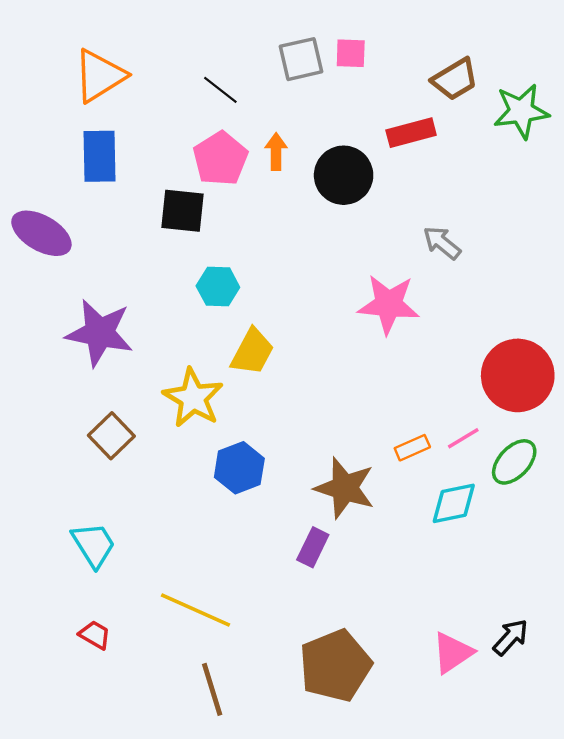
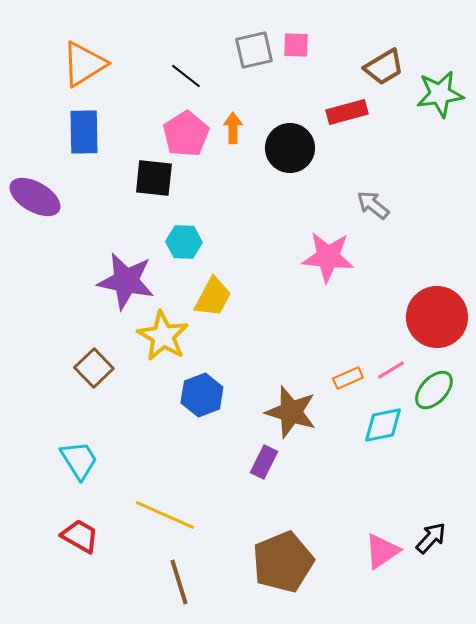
purple star: (100, 333) -> (126, 281), moved
red trapezoid: (95, 635) -> (80, 536), size x1.4

